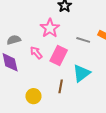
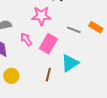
pink star: (50, 28) -> (41, 16), turned 30
yellow circle: (33, 96) -> (11, 76), moved

